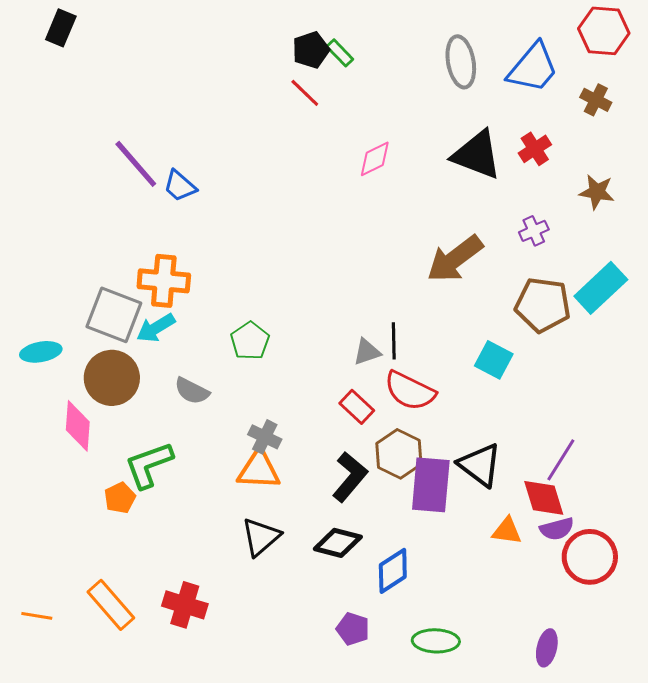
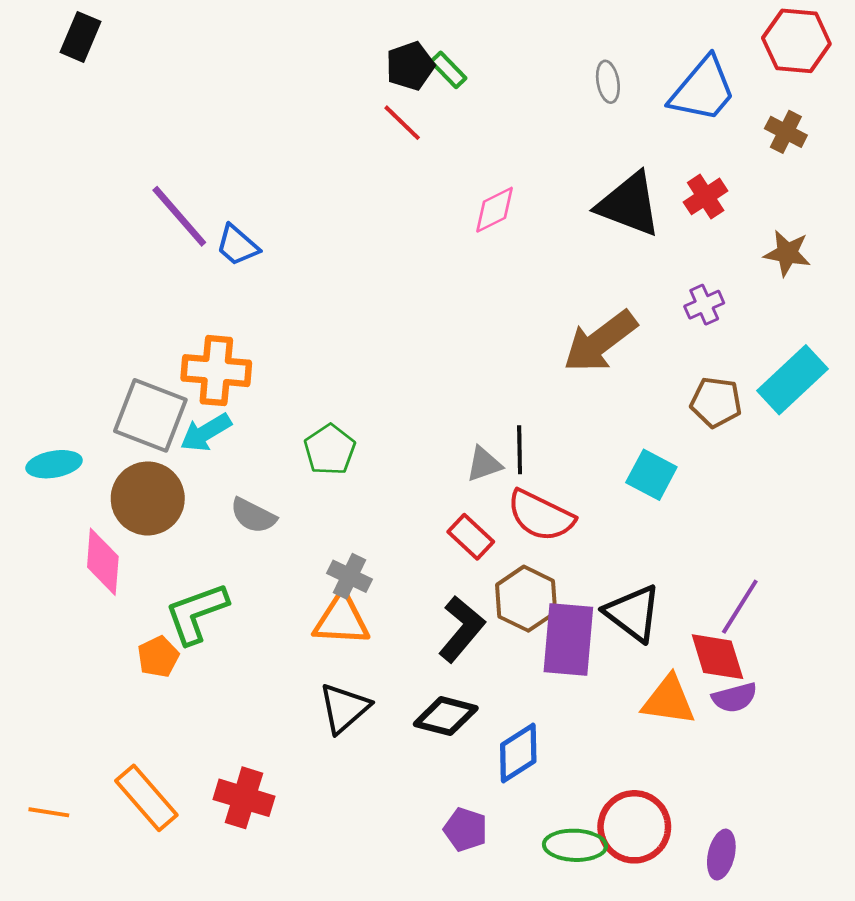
gray ellipse: (461, 62) -> (608, 82), size x0.6
brown pentagon: (543, 305) -> (716, 402), size x0.7
orange triangle: (507, 531) -> (669, 700), size x1.4
red circle: (590, 557) -> (634, 827), moved

